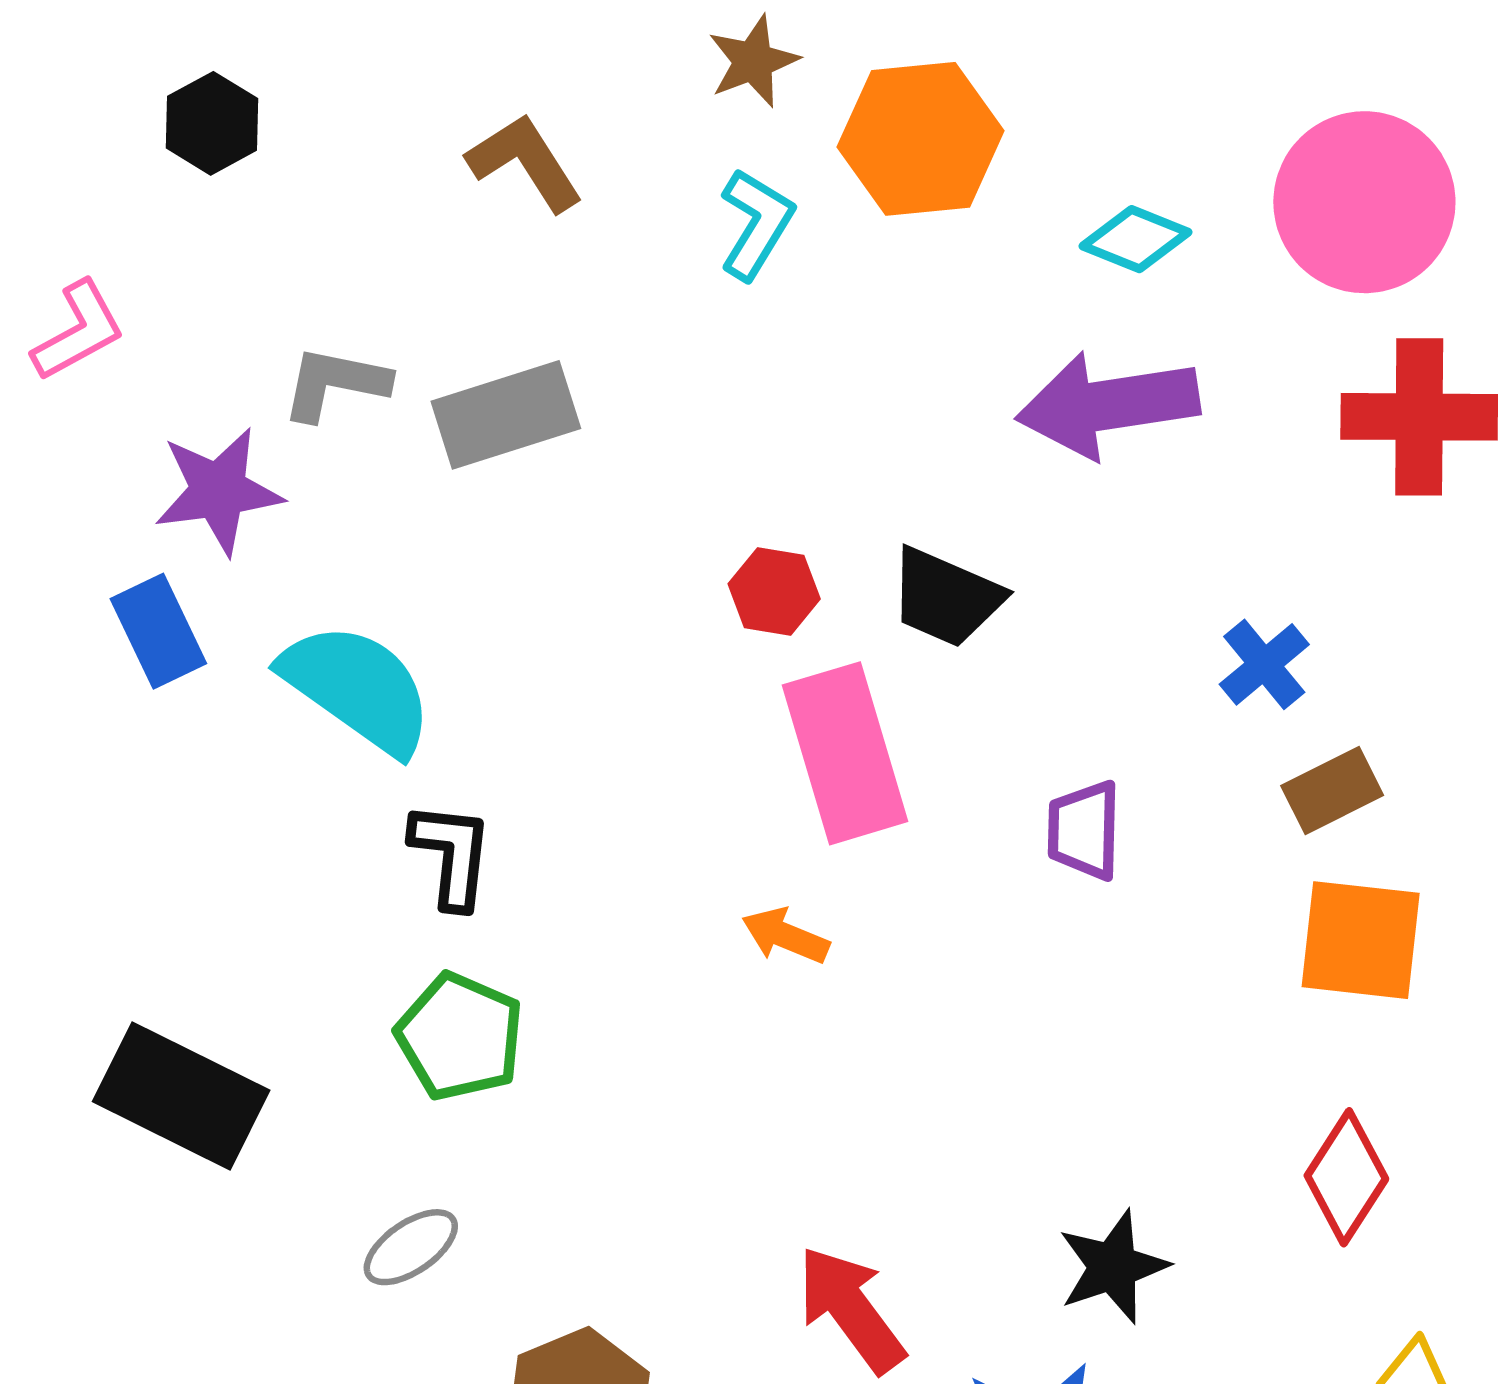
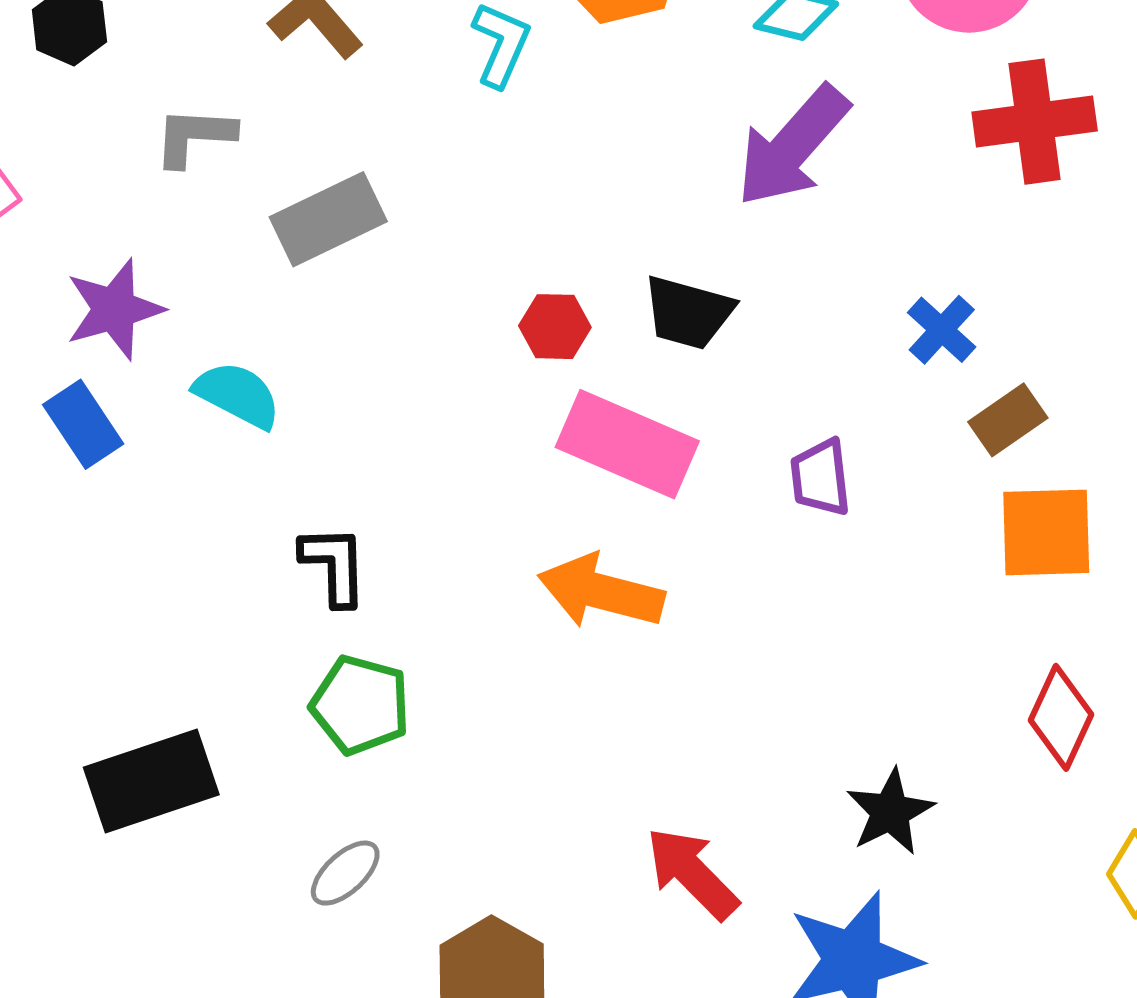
gray L-shape: (335, 383) -> (194, 136), moved
purple arrow: (1108, 405) -> (793, 146), turned -32
cyan semicircle: (358, 688) -> (237, 395), moved, size x0.7
pink rectangle: (845, 753) -> (627, 444), turned -42
orange arrow: (785, 936) -> (601, 592), size x1.8
black rectangle: (181, 1096) -> (151, 781), turned -37

